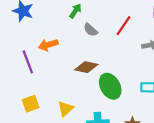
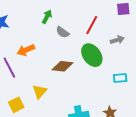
green ellipse: (110, 86) -> (92, 55), moved
yellow triangle: (66, 109) -> (40, 92), moved

